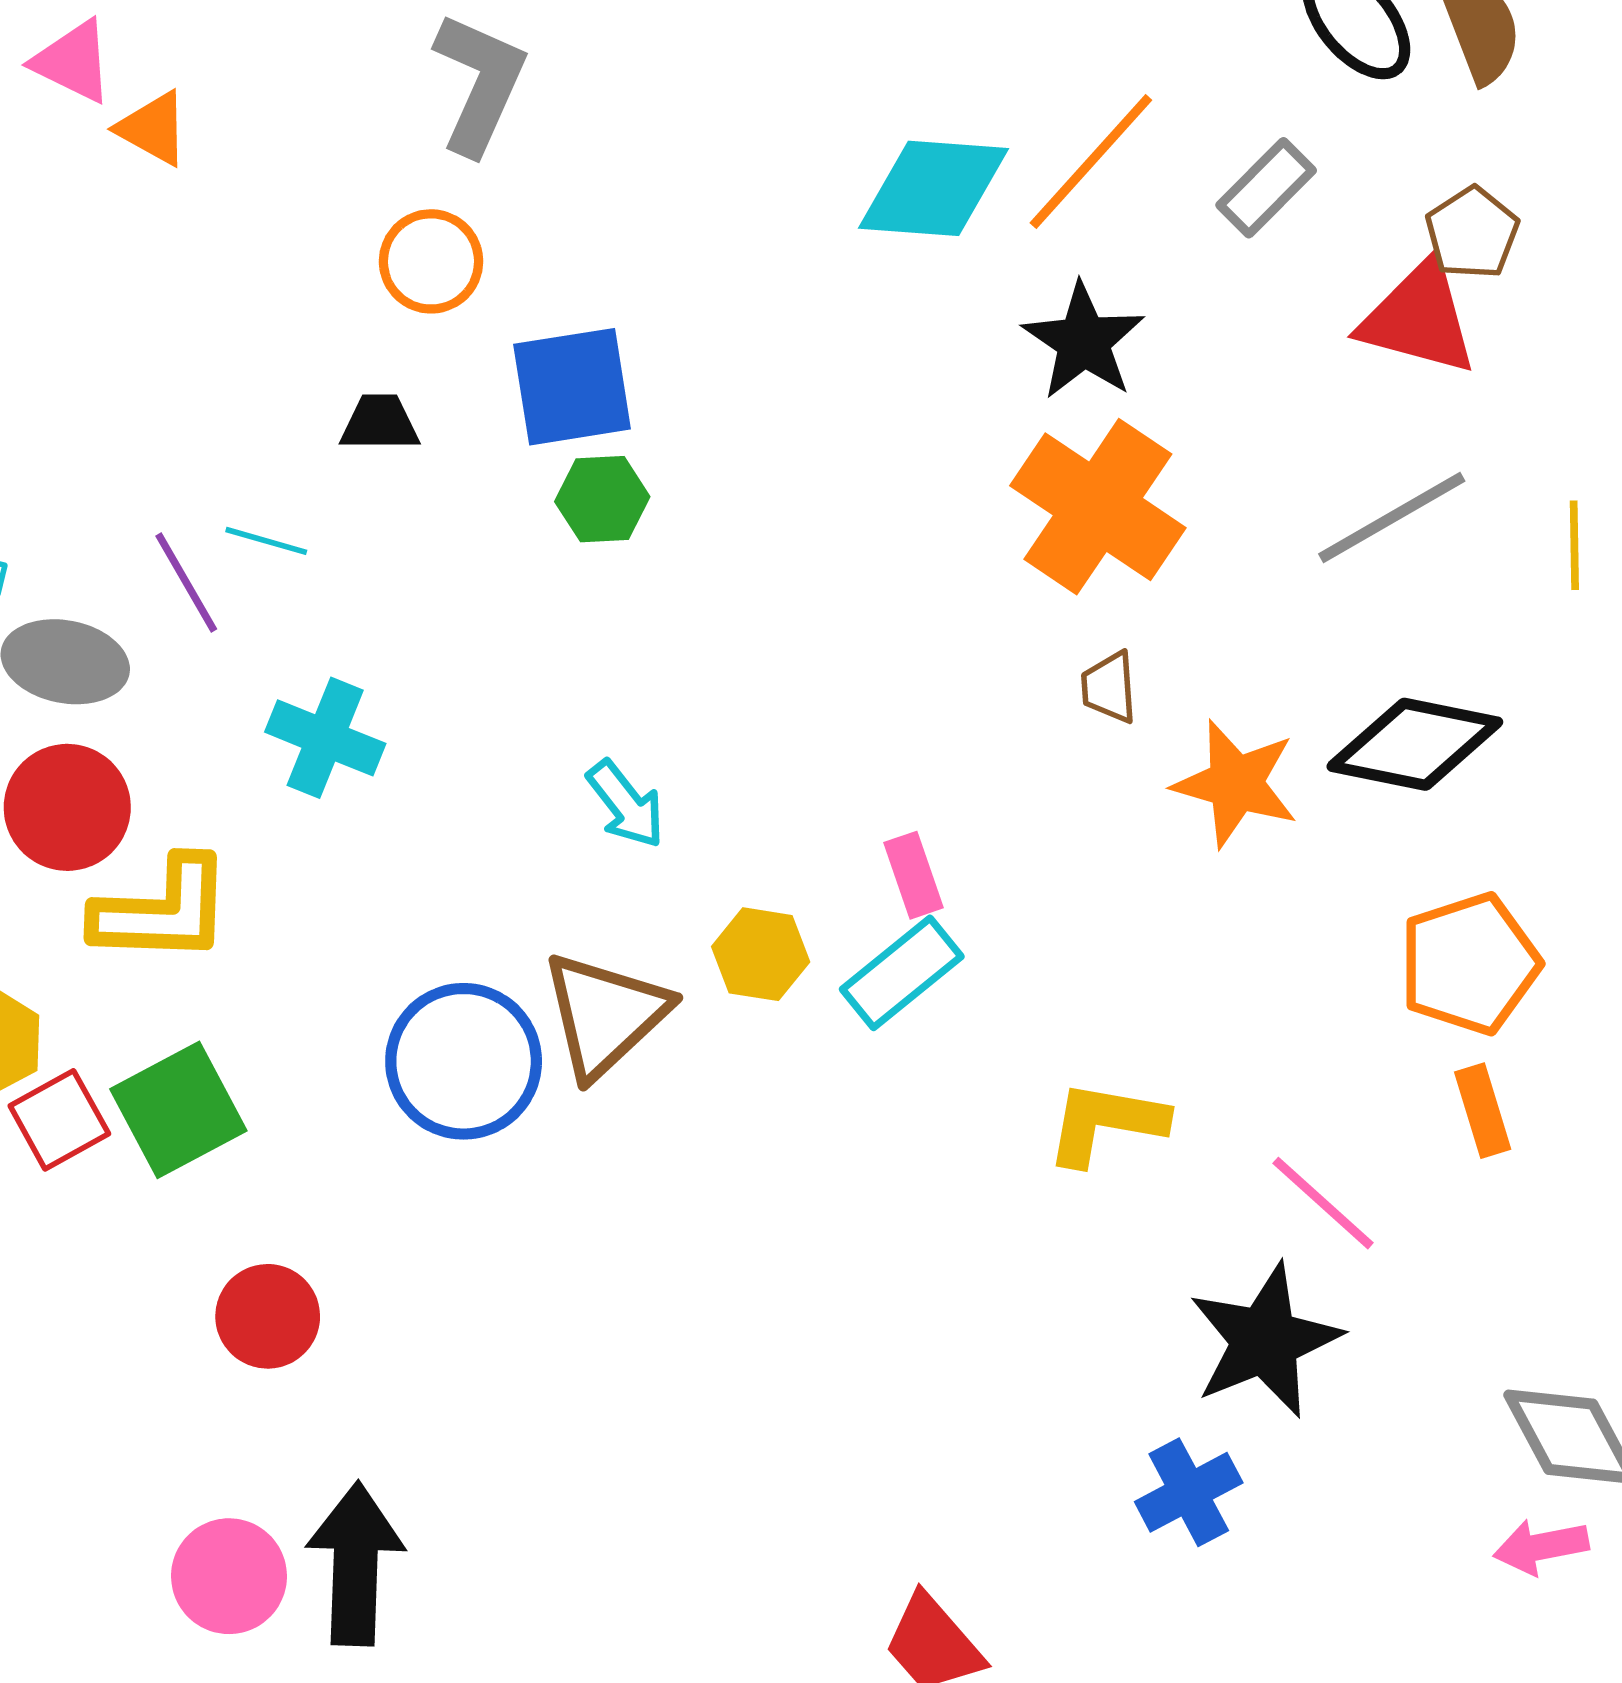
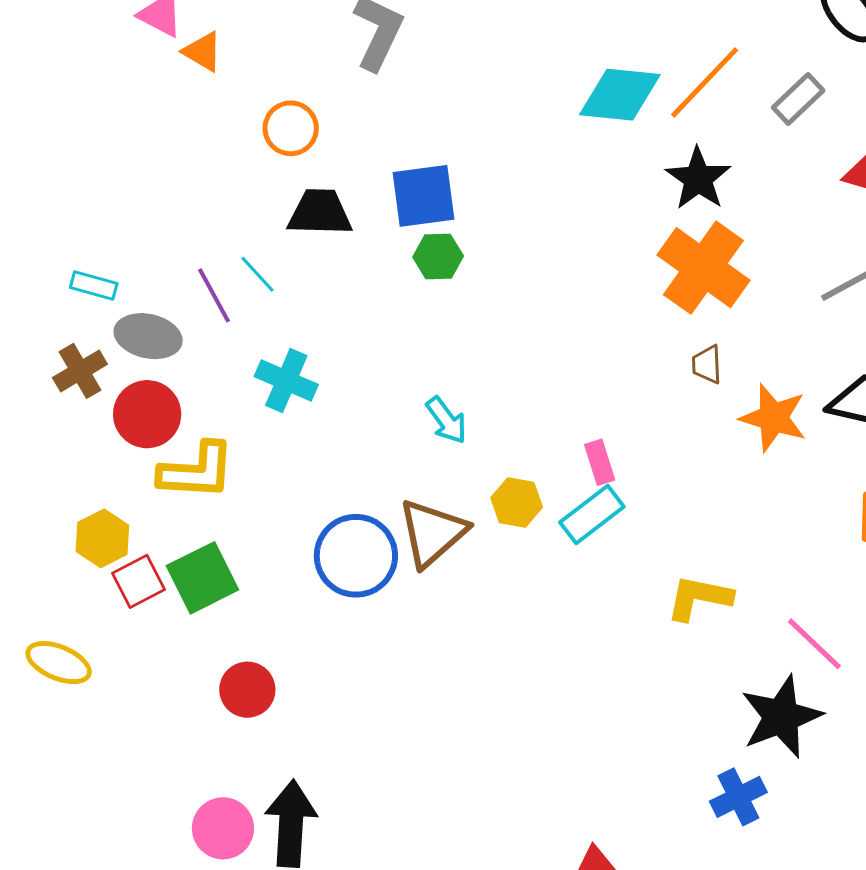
orange circle: (431, 261) -> (291, 128), moved
black trapezoid: (380, 423) -> (320, 213), size x1.5
cyan line: (266, 541) -> (257, 274), turned 30

